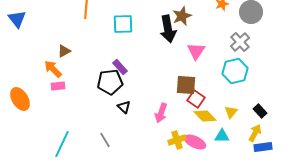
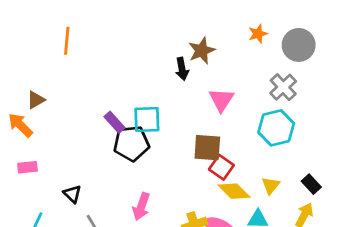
cyan square: (123, 24) -> (147, 119), moved
black arrow: (168, 29) -> (182, 69), size x0.6
black pentagon: (110, 82) -> (131, 143), moved
pink rectangle: (58, 86) -> (27, 167), moved
black triangle: (124, 107) -> (72, 194), moved
pink arrow: (161, 113) -> (141, 207), moved

